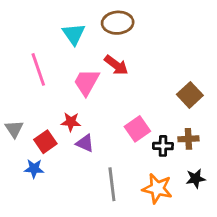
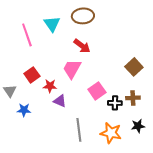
pink line: (38, 69) -> (27, 35), moved
pink trapezoid: (86, 82) -> (72, 69), moved
red square: (45, 142) -> (32, 75), moved
blue star: (34, 169) -> (24, 110), moved

